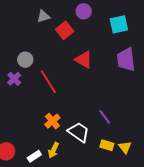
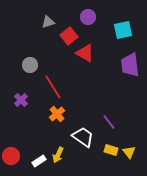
red triangle: (84, 60) -> (85, 53), moved
purple cross: (14, 79) -> (21, 100), moved
orange cross: (52, 121) -> (57, 114), moved

